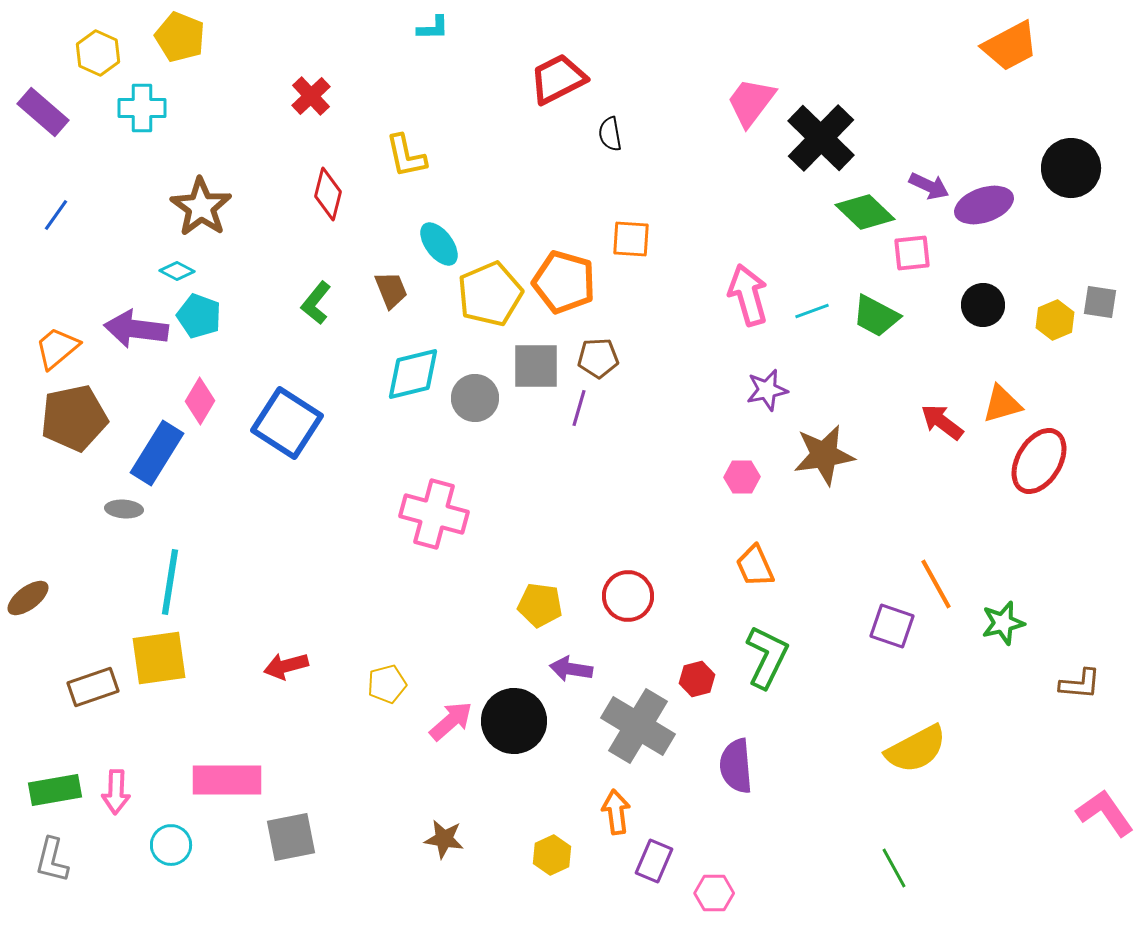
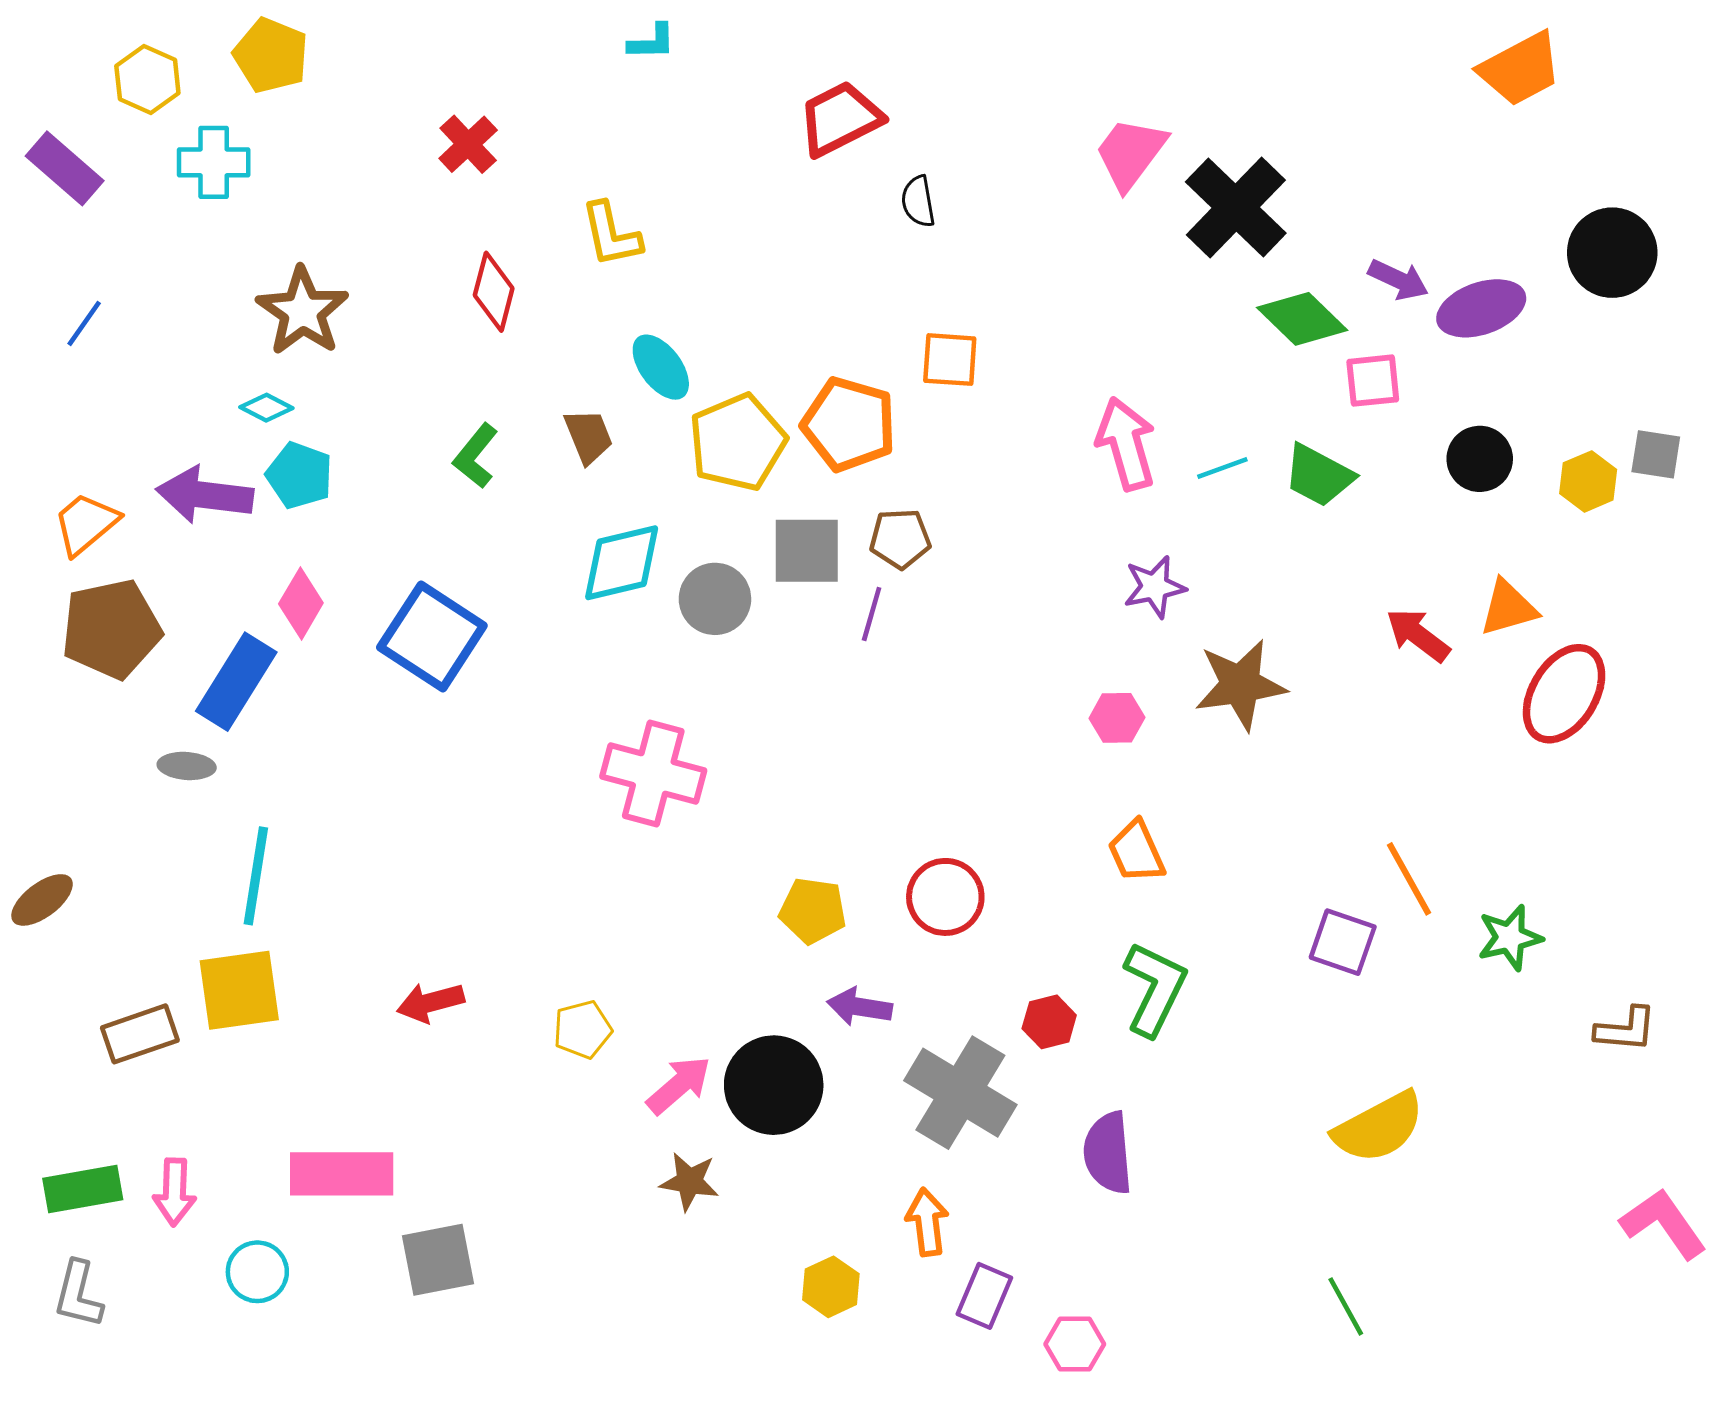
brown star: (444, 839) -> (689, 1181), moved

